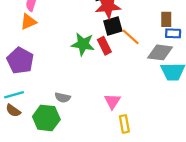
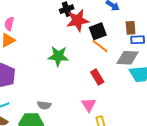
black square: (113, 26) -> (98, 31), moved
red rectangle: (104, 46) -> (97, 77), moved

